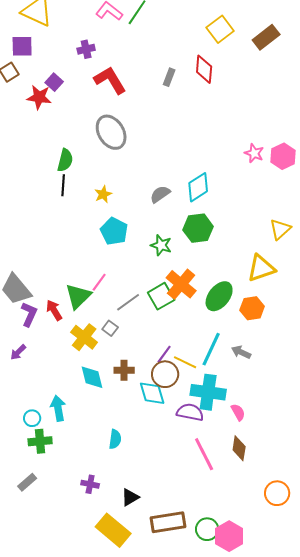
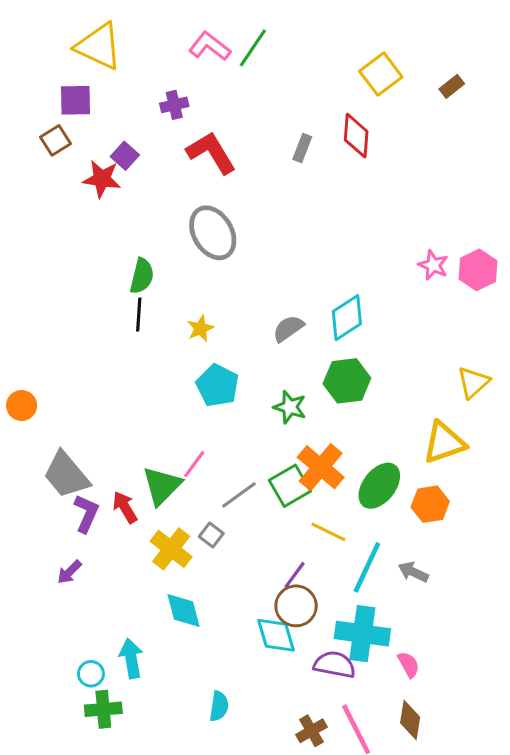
brown rectangle: (266, 37) -> (452, 86), size x0.6
yellow line: (185, 362) -> (328, 532), moved
brown cross: (124, 370) -> (311, 731), moved, turned -30

